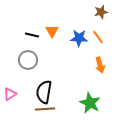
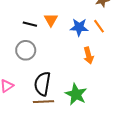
orange arrow: (100, 65) -> (89, 56), moved
green star: (90, 103) -> (76, 94), moved

